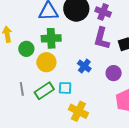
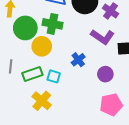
purple L-shape: (102, 38) -> (102, 37), turned -85
green circle: (26, 49) -> (25, 28), size x1.5
yellow cross: (78, 111) -> (42, 101), moved

